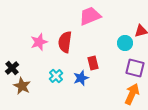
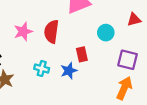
cyan circle: (125, 43) -> (106, 33), moved
cyan cross: (56, 76) -> (42, 68), turned -32

